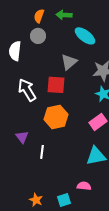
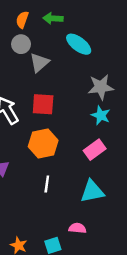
gray triangle: (69, 62) -> (39, 63), moved
white line: (42, 152) -> (47, 184), moved

